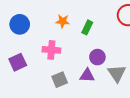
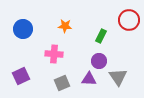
green rectangle: (87, 27) -> (101, 36), moved
purple square: (18, 62) -> (21, 76), moved

